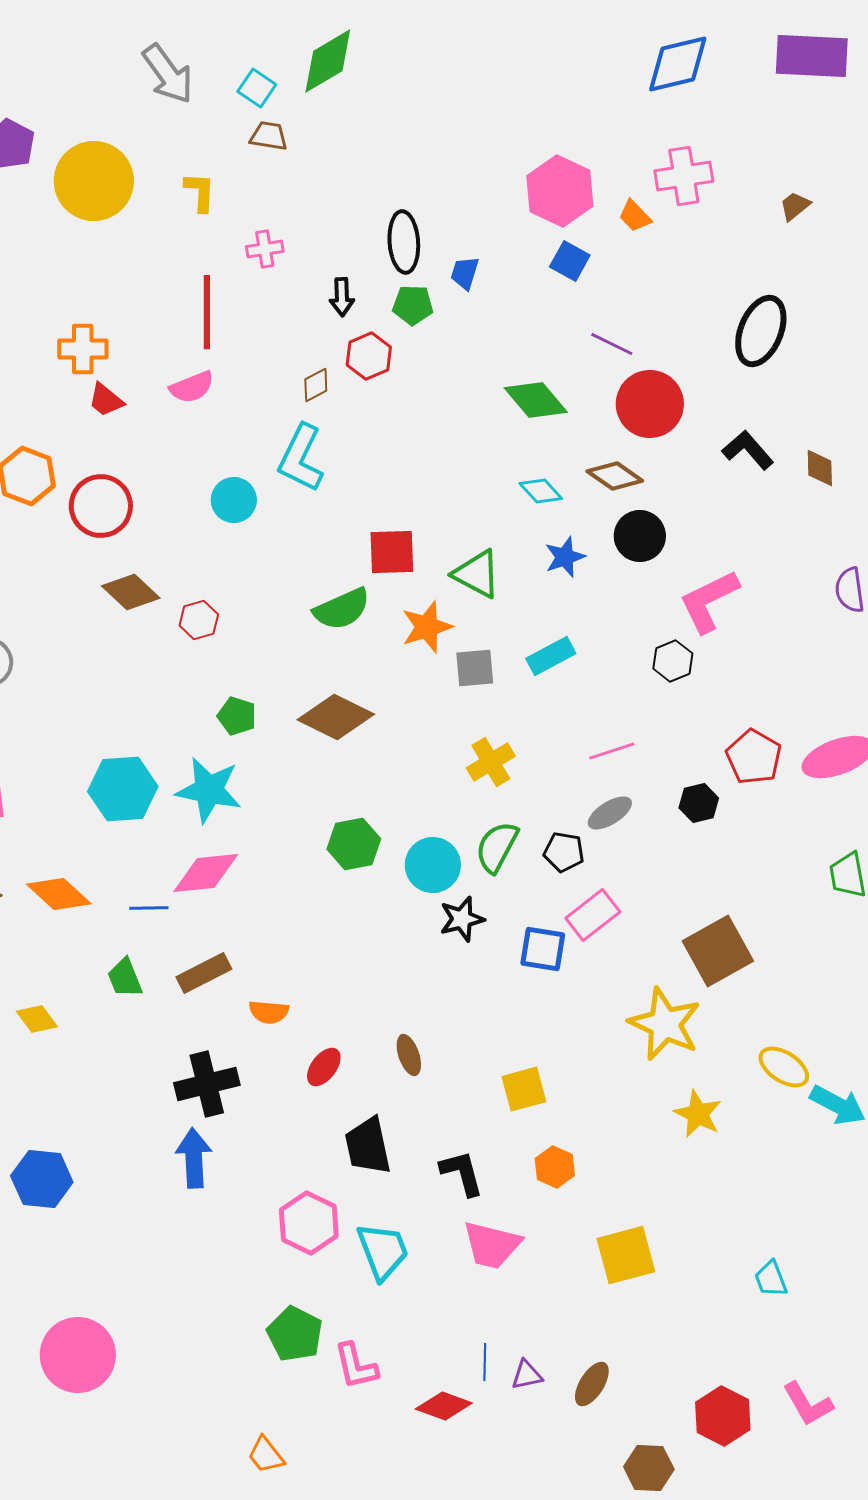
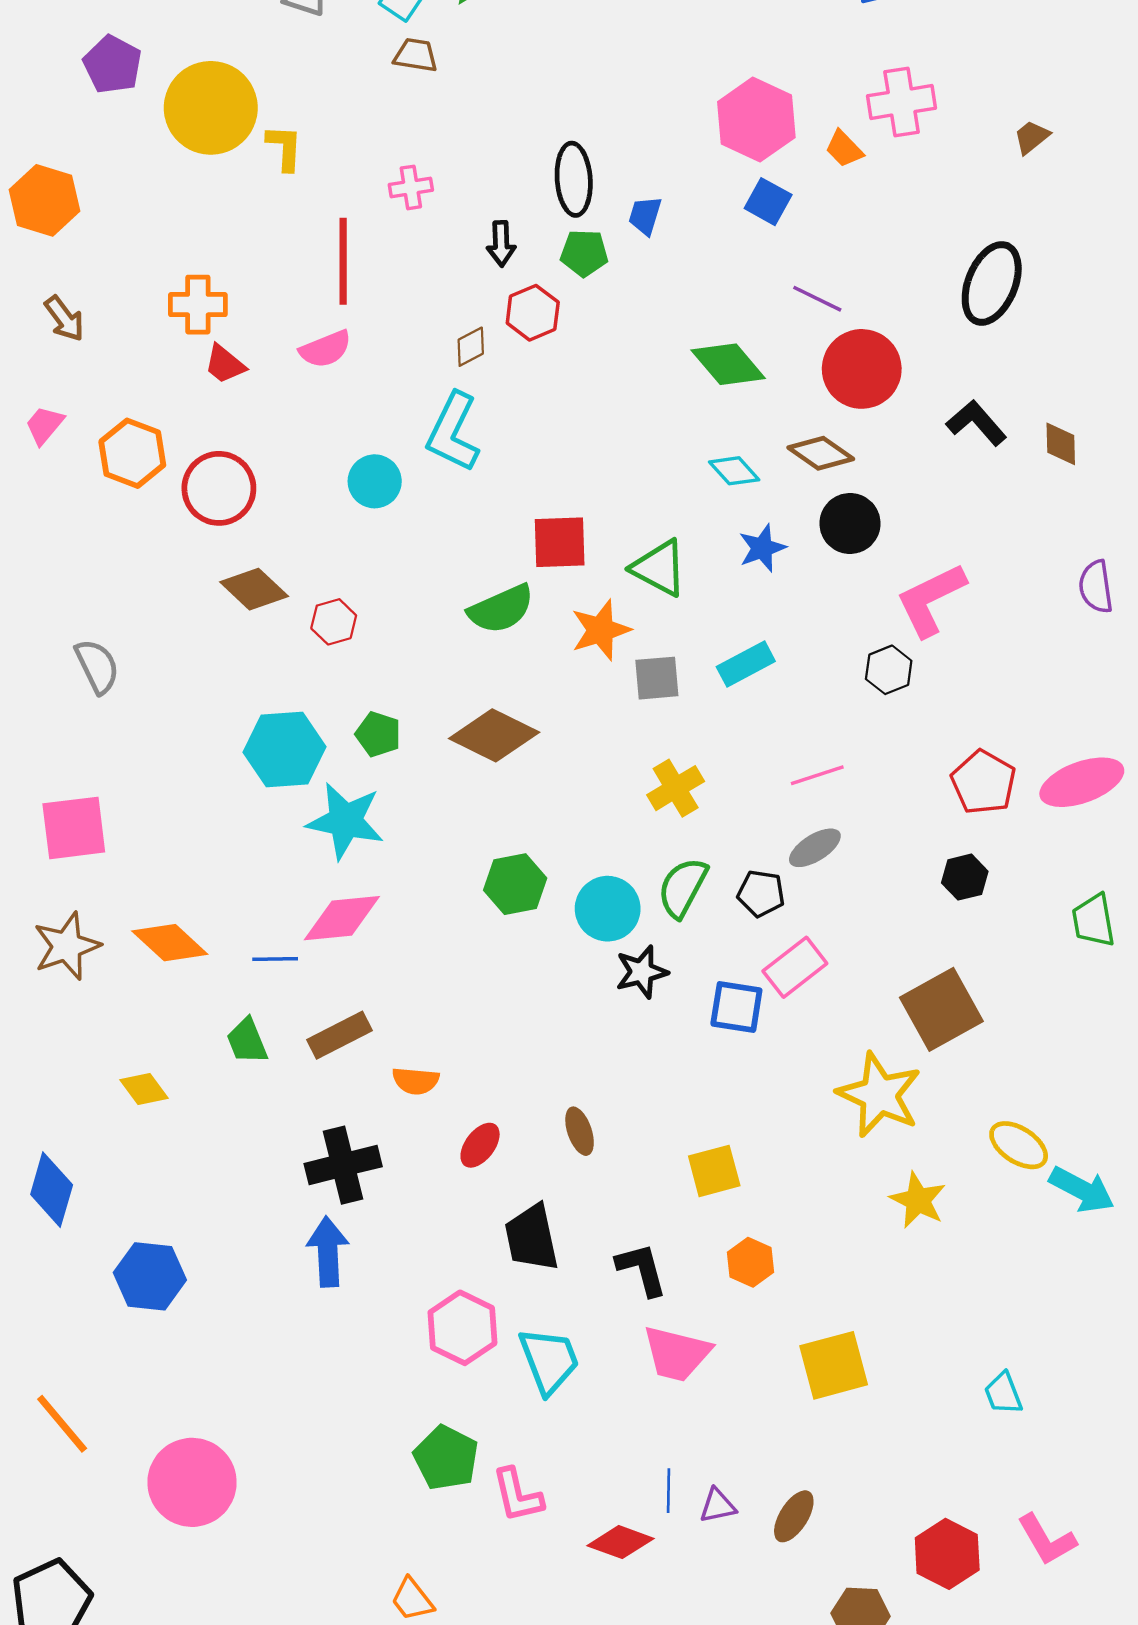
yellow L-shape: (200, 192) -> (285, 148), moved
cyan hexagon: (123, 789) -> (285, 749), moved
black hexagon: (699, 803) -> (965, 877), moved

